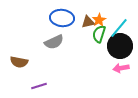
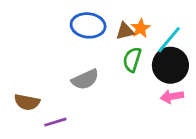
green semicircle: (99, 34) -> (132, 60), moved
gray semicircle: (54, 42) -> (85, 79), moved
brown semicircle: (19, 62) -> (27, 102), moved

